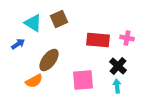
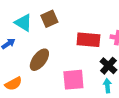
orange semicircle: (34, 81) -> (13, 84), moved

